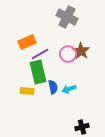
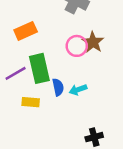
purple line: (40, 54) -> (16, 73), moved
yellow rectangle: (27, 91) -> (31, 102), moved

